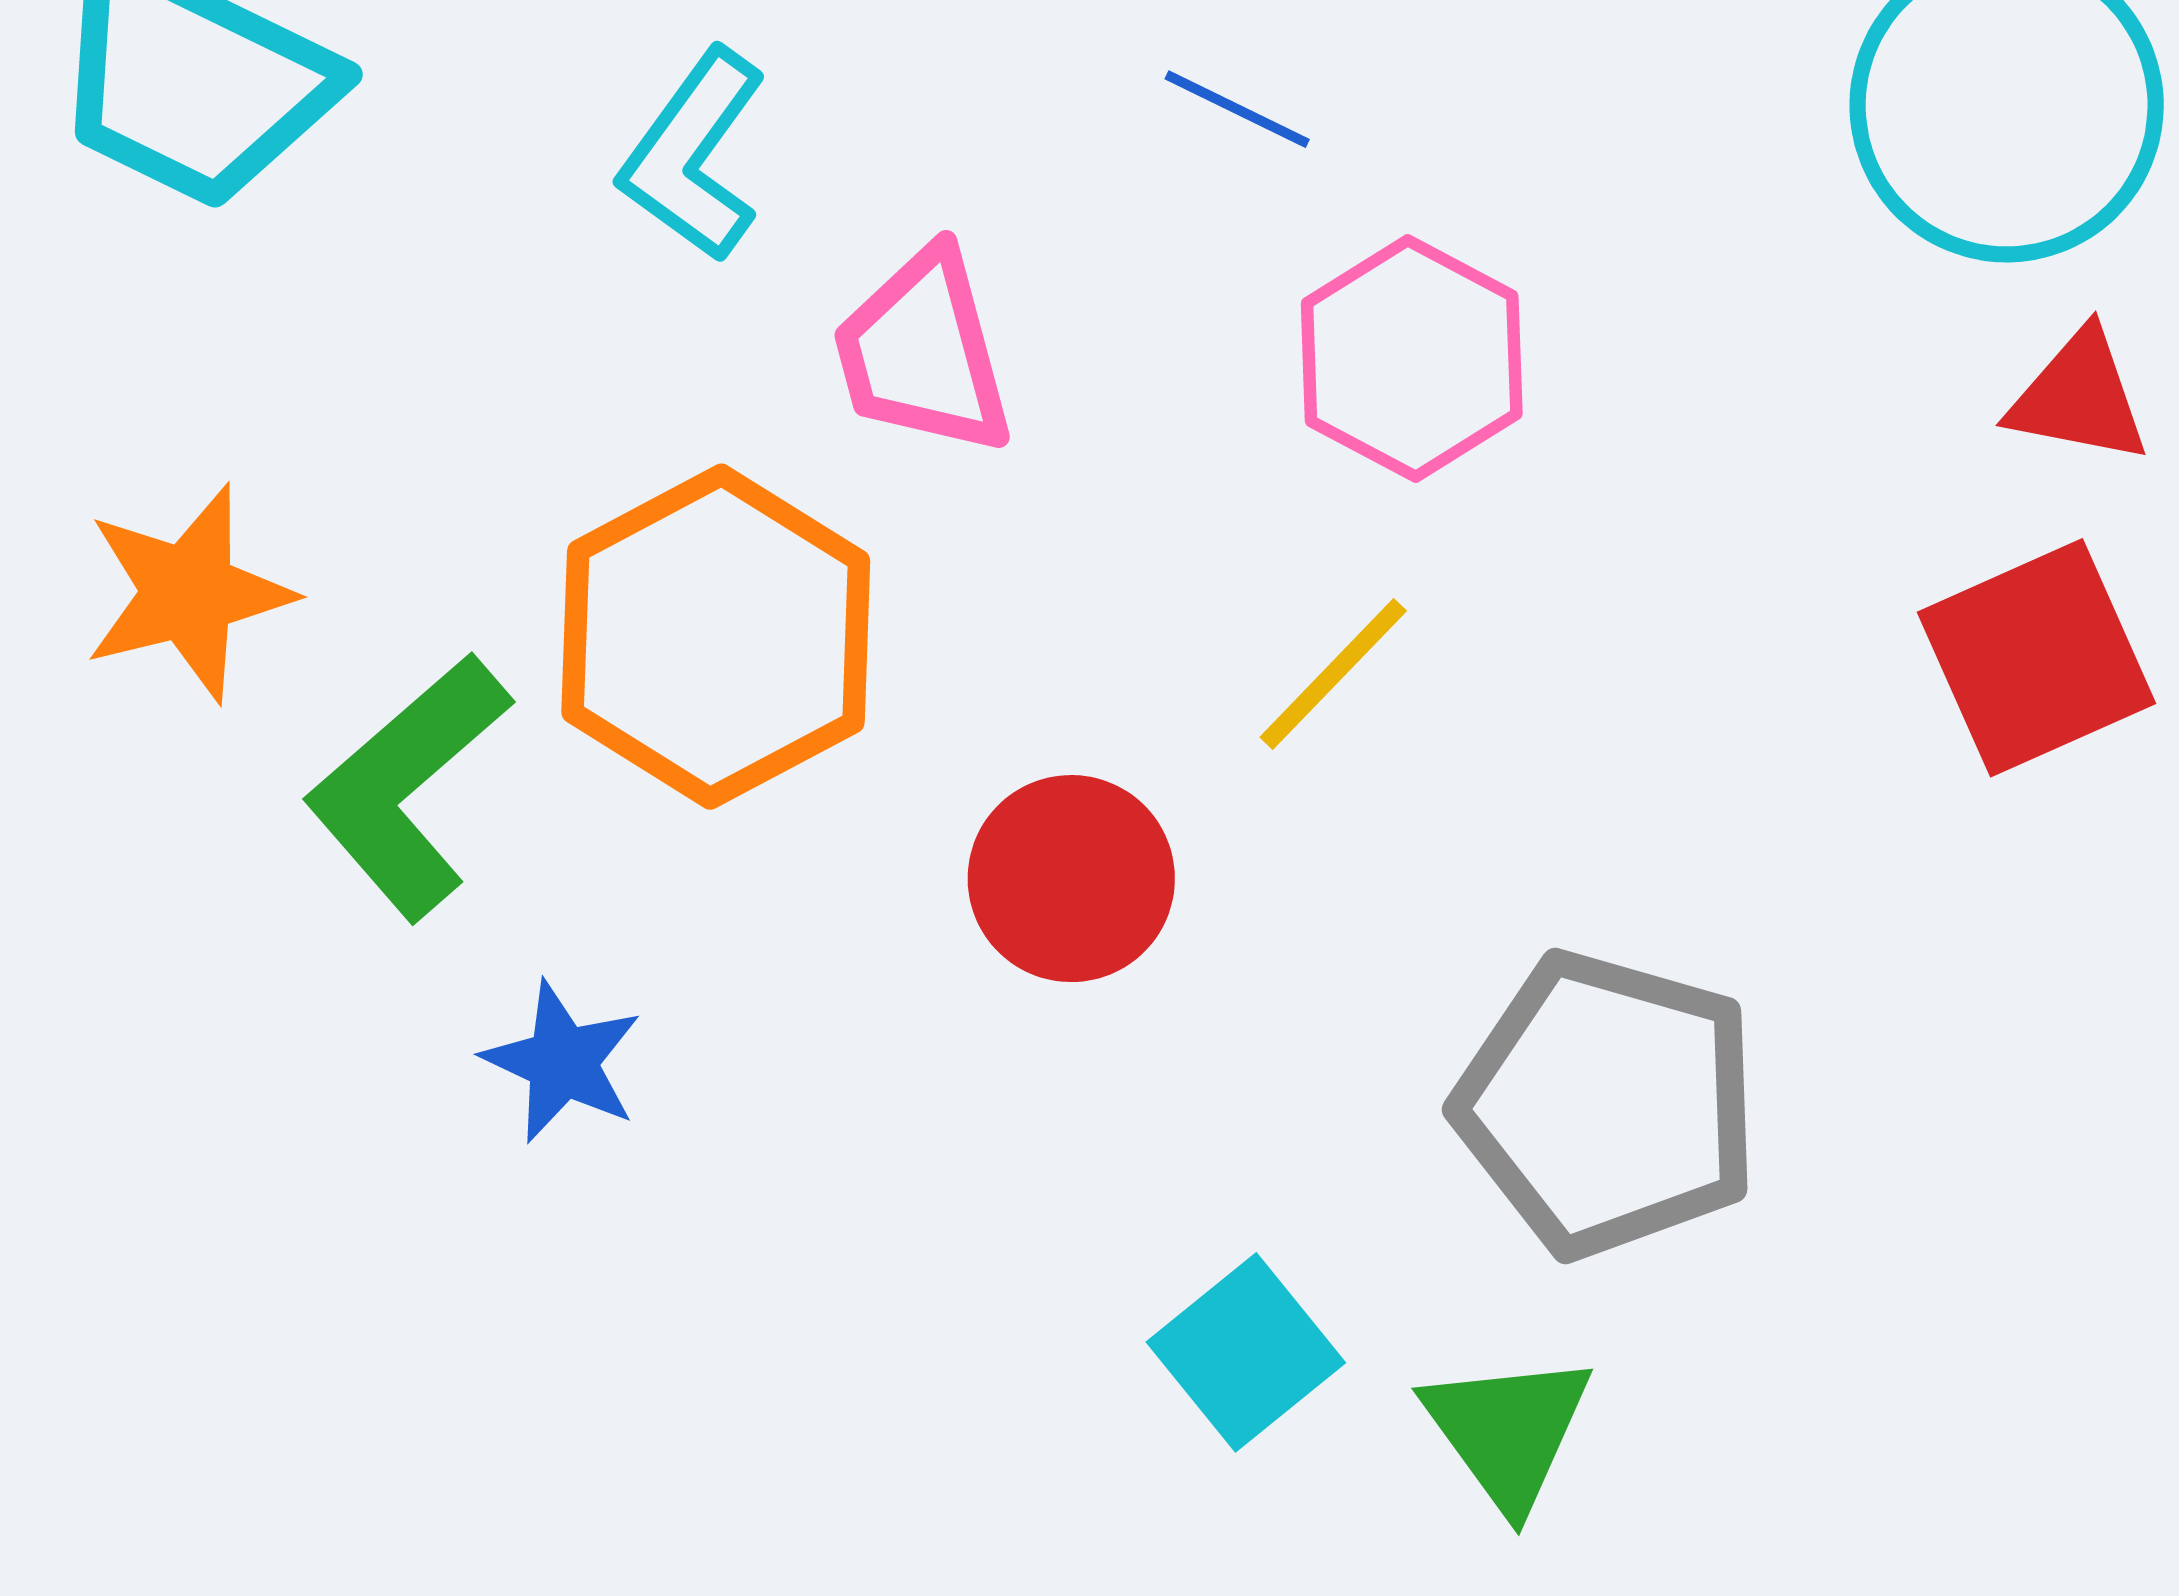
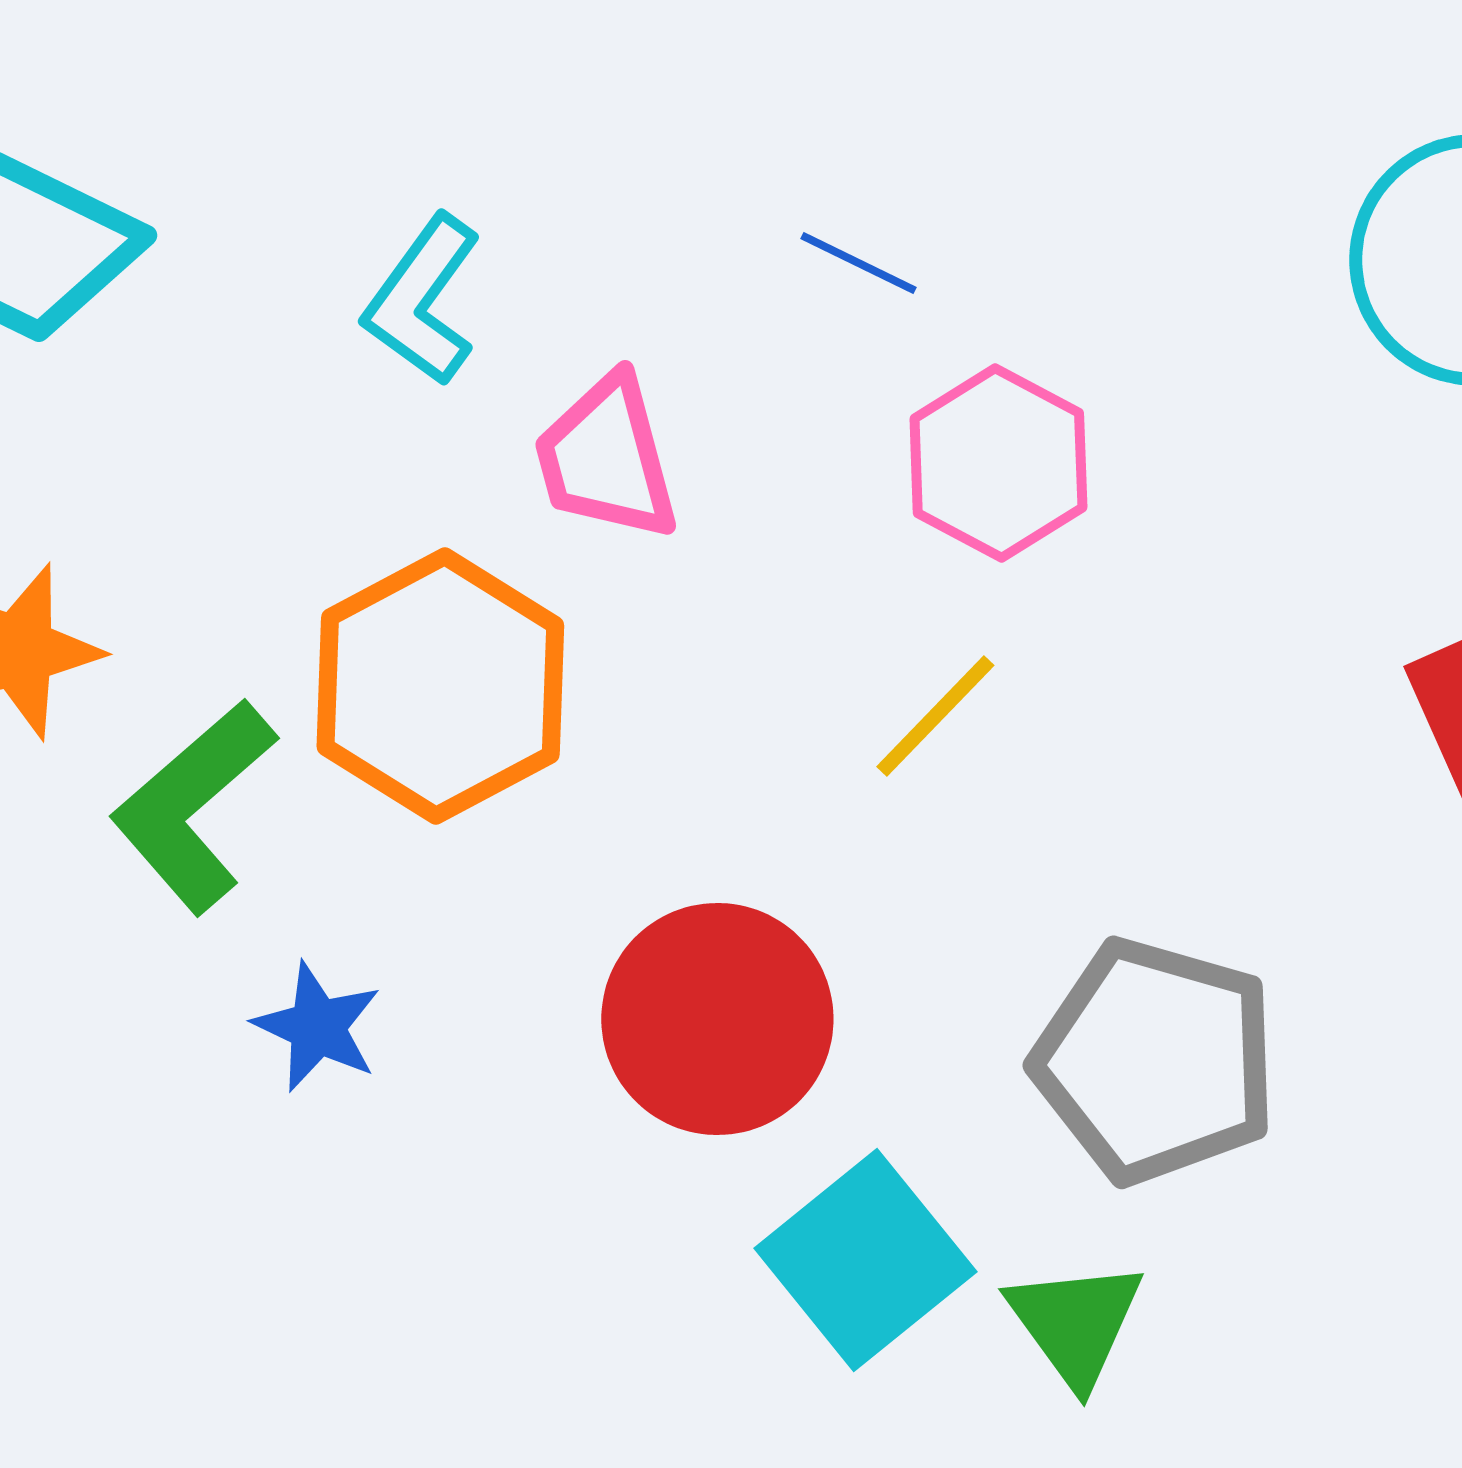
red circle: (1071, 879) -> (717, 1019), moved, size x1.4
cyan square: (1246, 1352) -> (865, 1260), size x1.4

